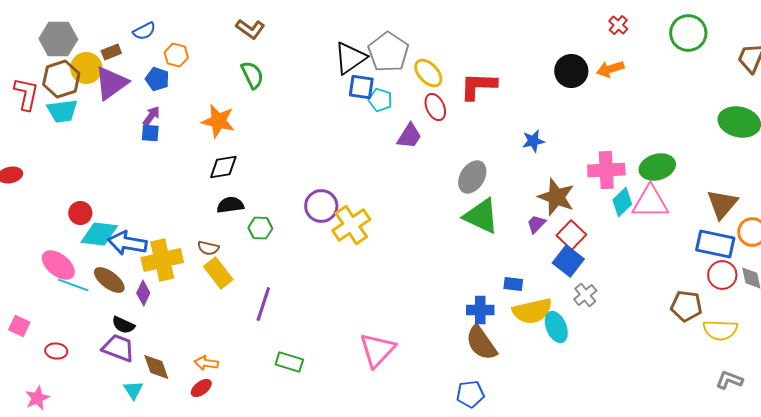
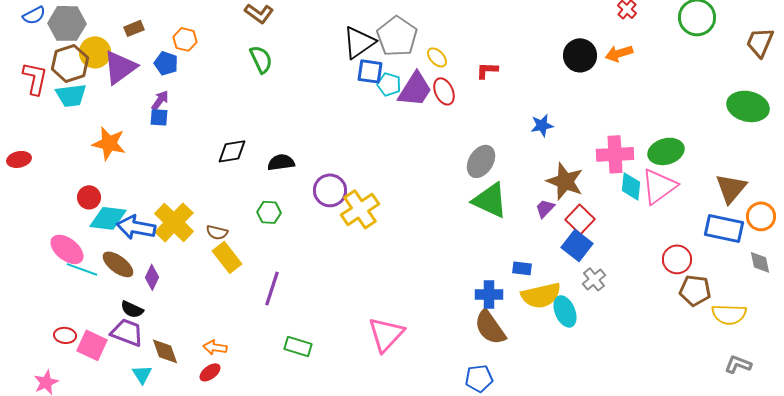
blue semicircle: (144, 31) -> (34, 15), moved
brown rectangle: (111, 52) -> (134, 28), moved
yellow ellipse: (428, 73) -> (437, 57), size x0.7
red L-shape: (478, 86) -> (487, 70), size x0.6
orange star: (218, 121) -> (109, 143), moved
purple trapezoid: (409, 136) -> (415, 89), moved, size x1.4
cyan diamond: (622, 202) -> (631, 186), turned -40
pink triangle: (650, 202) -> (659, 186), turned -36
black semicircle: (230, 205) -> (281, 162), moved
yellow cross: (162, 260) -> (174, 222), moved, turned -33
red circle: (722, 275) -> (677, 259), moved
pink square: (19, 326) -> (92, 345), moved, size x1.4

